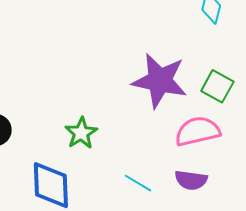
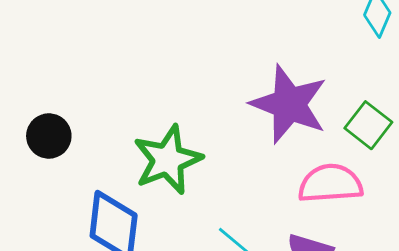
green star: (81, 133) -> (168, 160), size x1.5

